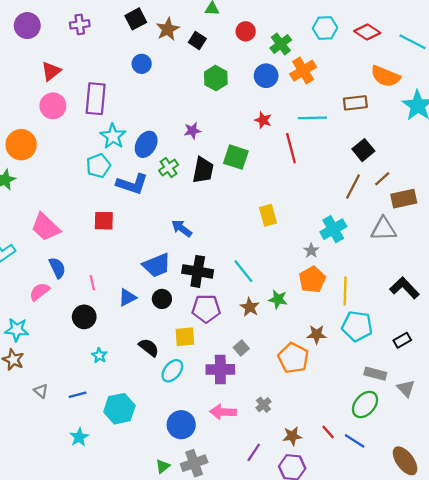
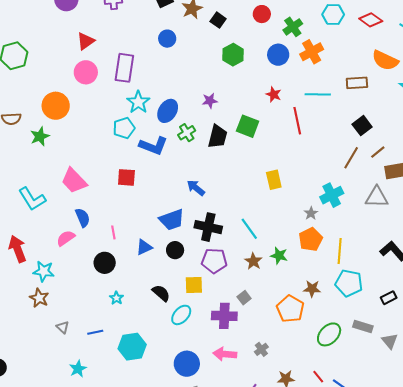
green ellipse: (365, 405) -> (329, 334), moved
cyan star: (79, 437) -> (78, 369), moved

